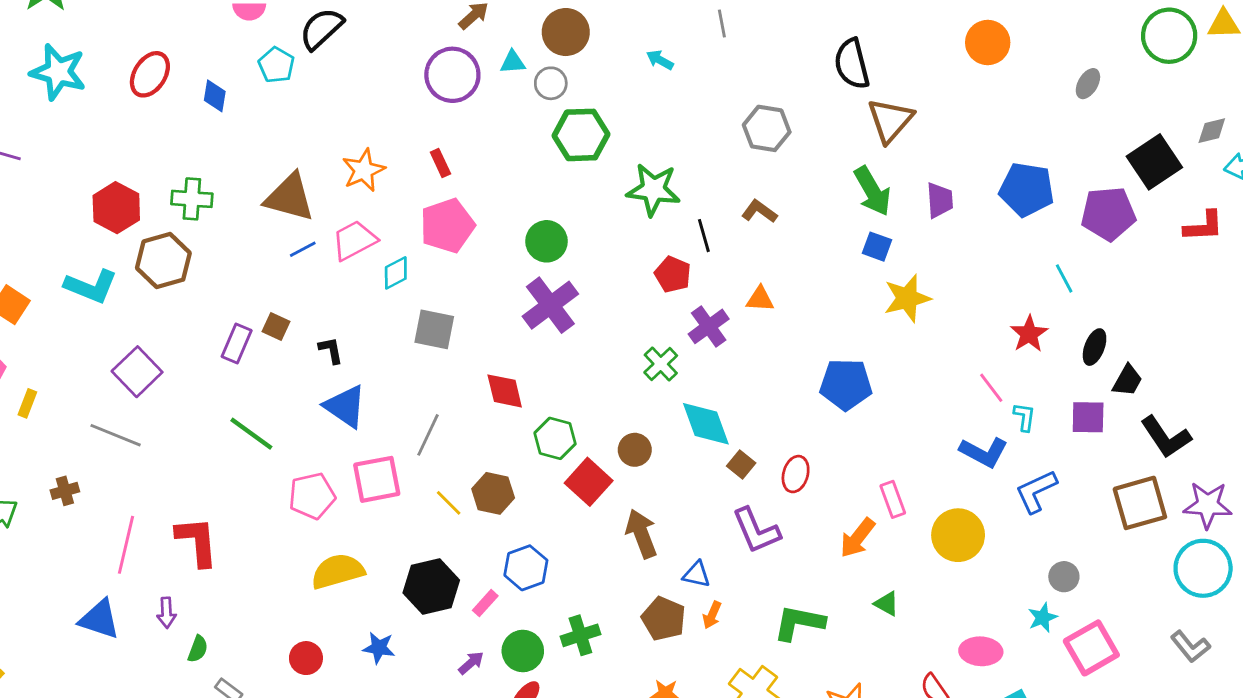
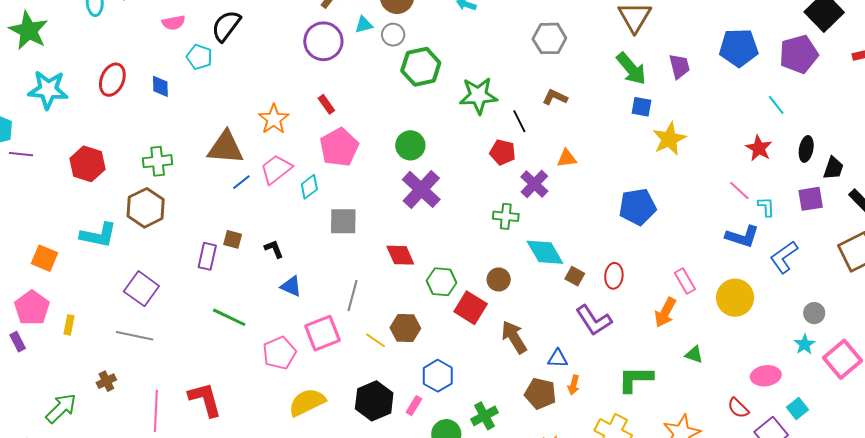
red hexagon: (116, 208) -> (87, 164), moved
green cross: (661, 364) -> (506, 216), turned -30
blue triangle: (345, 406) -> (291, 286), size x0.7

